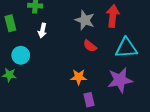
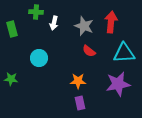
white arrow: (42, 30) -> (54, 23), moved
cyan circle: (21, 55) -> (39, 58), moved
purple rectangle: (89, 100) -> (80, 103), moved

